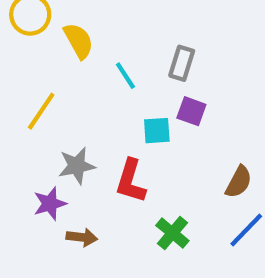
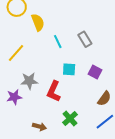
gray rectangle: (182, 63) -> (85, 39), turned -56
purple square: (191, 111) -> (95, 72), moved
brown arrow: (82, 237) -> (39, 127), moved

